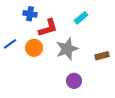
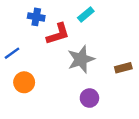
cyan rectangle: (81, 18) -> (86, 15), moved
orange circle: (34, 48) -> (24, 82), moved

